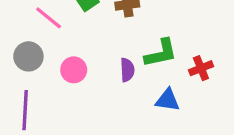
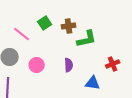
green L-shape: (161, 53) -> (87, 39), moved

